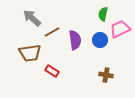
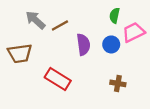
brown line: (52, 32) -> (60, 26), moved
brown trapezoid: (30, 53) -> (20, 53), moved
red rectangle: (52, 71) -> (58, 79), size x1.6

